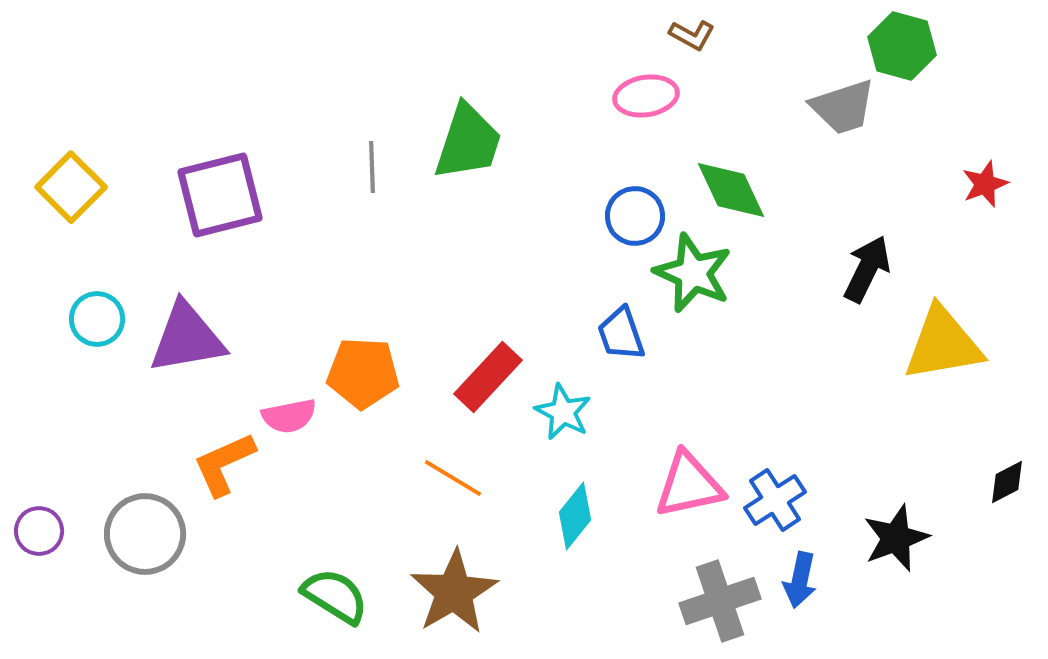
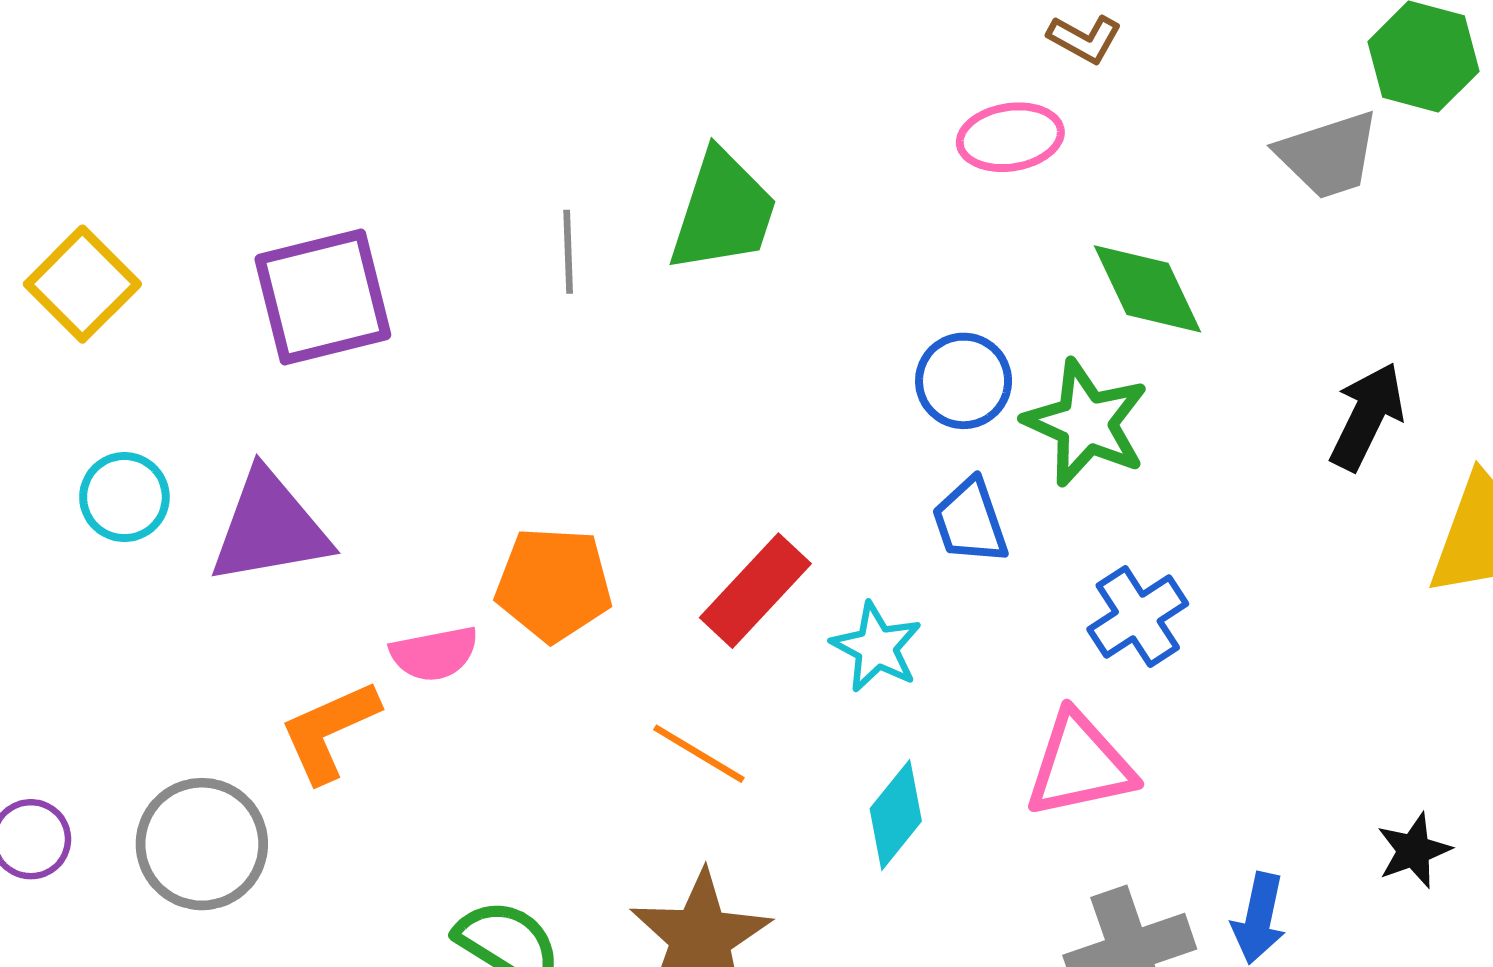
blue circle: (635, 216) -> (964, 381), moved
blue cross: (775, 500) -> (1138, 616), moved
black star: (896, 538) -> (1414, 850), size x0.7

